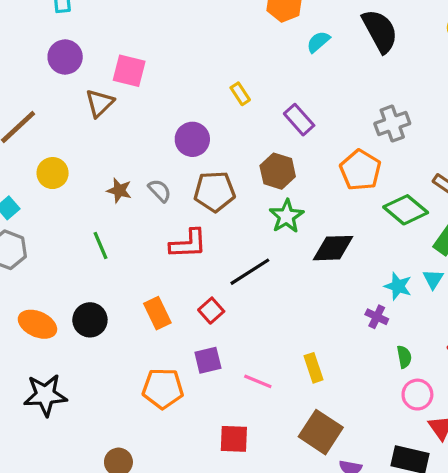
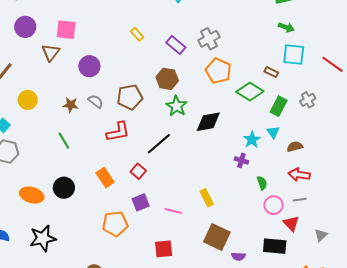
gray cross: (392, 124) -> (209, 39), moved
purple circle: (192, 139) -> (89, 66), moved
cyan star: (398, 286) -> (252, 140), turned 30

